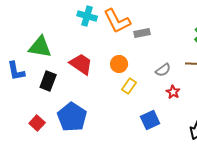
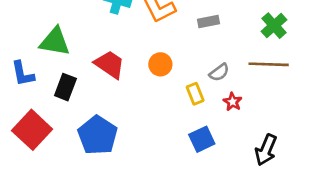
gray rectangle: (142, 33) -> (208, 22), moved
yellow rectangle: (129, 86) -> (195, 94), moved, turned -56
red square: (37, 123) -> (32, 130), moved, size x1.8

